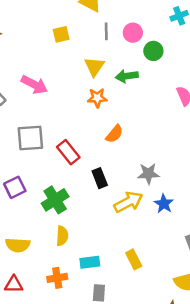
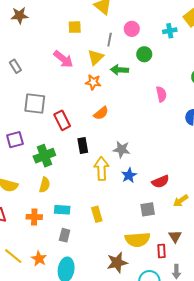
gray line: (106, 31) -> (110, 40), moved
pink circle: (133, 33) -> (132, 29), moved
pink arrow: (34, 85) -> (63, 59), moved
yellow arrow: (128, 202) -> (101, 169), turned -75

